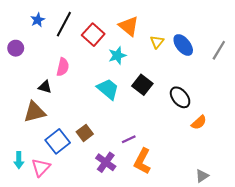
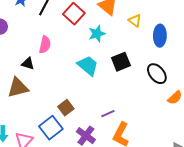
yellow triangle: (157, 42) -> (135, 21), turned -32
blue ellipse: (183, 45) -> (160, 36), moved, turned 40
black square: (142, 85) -> (121, 62), turned 30
blue square: (58, 141) -> (51, 128), moved

